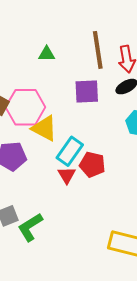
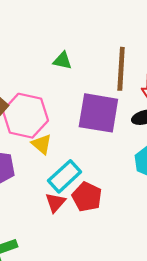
purple square: (87, 91) -> (98, 113), size x1.4
yellow triangle: (44, 128) -> (42, 144), size x0.7

